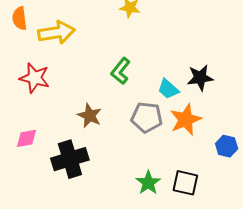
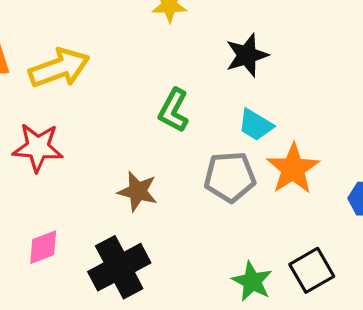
black star: (200, 78) -> (247, 55), moved
black square: (185, 183) -> (312, 270), turned -32

